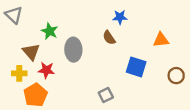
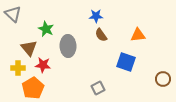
blue star: (120, 17) -> (96, 16), moved
orange triangle: (161, 40) -> (138, 35), moved
brown circle: (176, 76) -> (163, 79), moved

